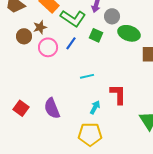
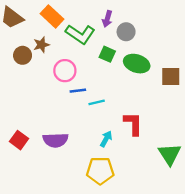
green ellipse: (129, 33) -> (137, 64), moved
blue line: (71, 43) -> (78, 91), moved, turned 48
pink circle: (48, 47) -> (65, 71), moved
purple semicircle: (52, 108) -> (55, 140), turned -70

